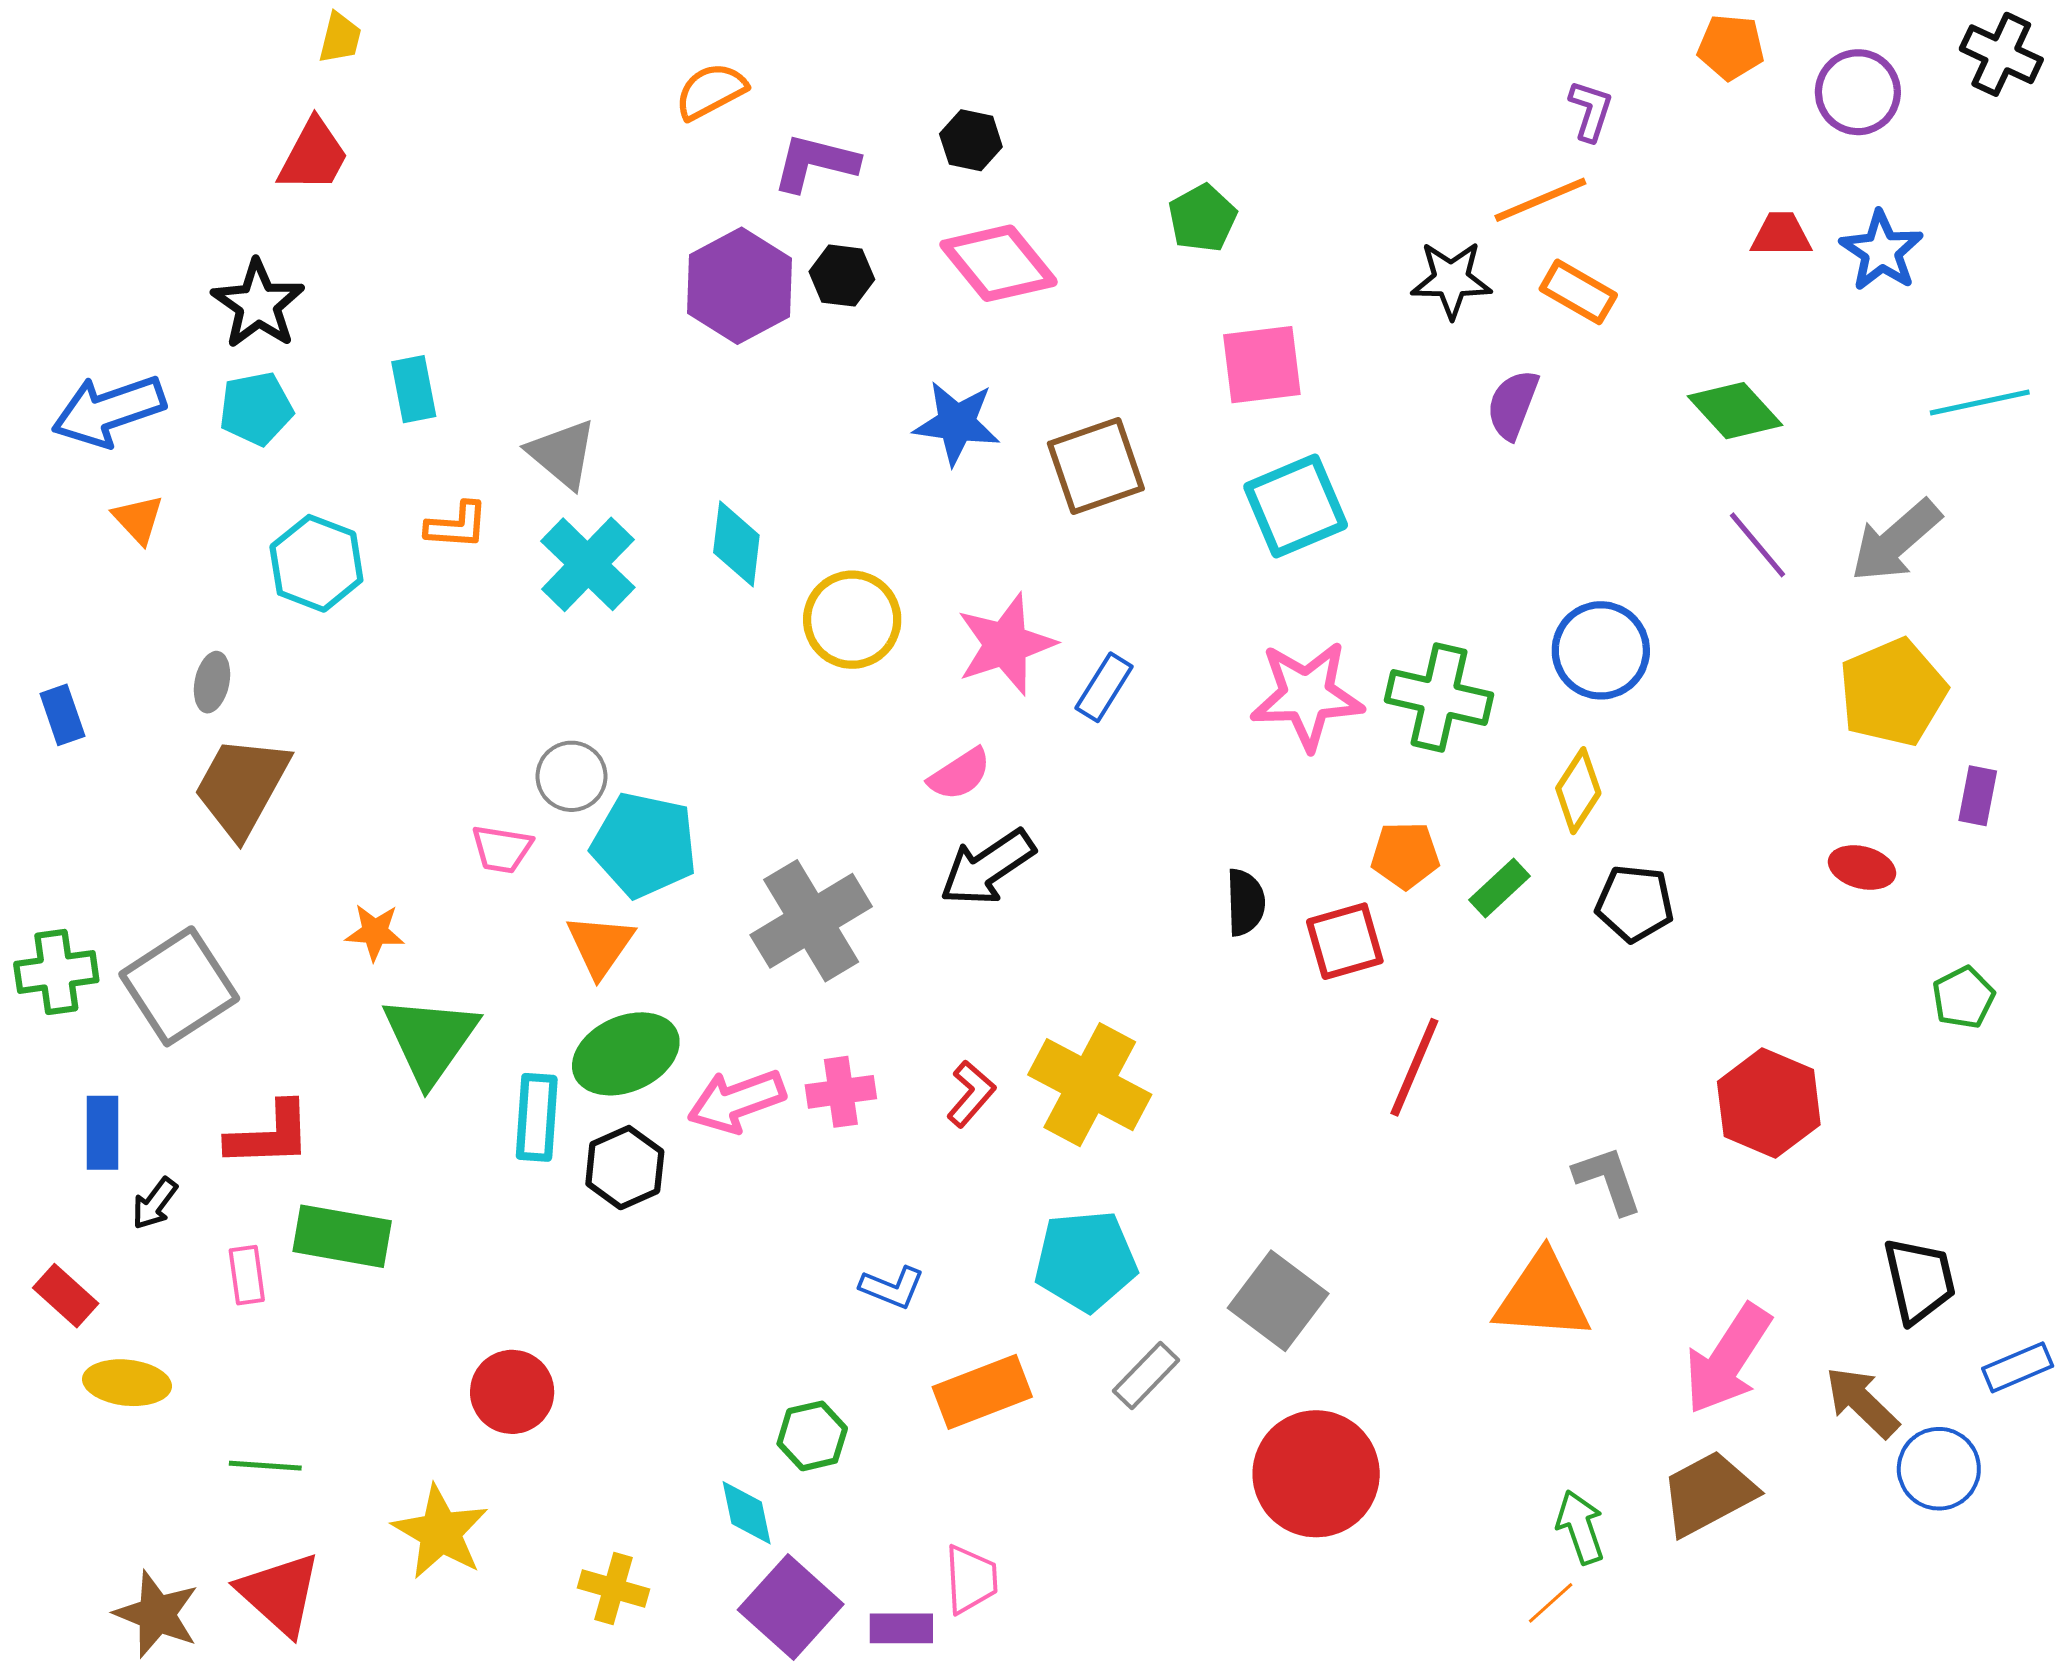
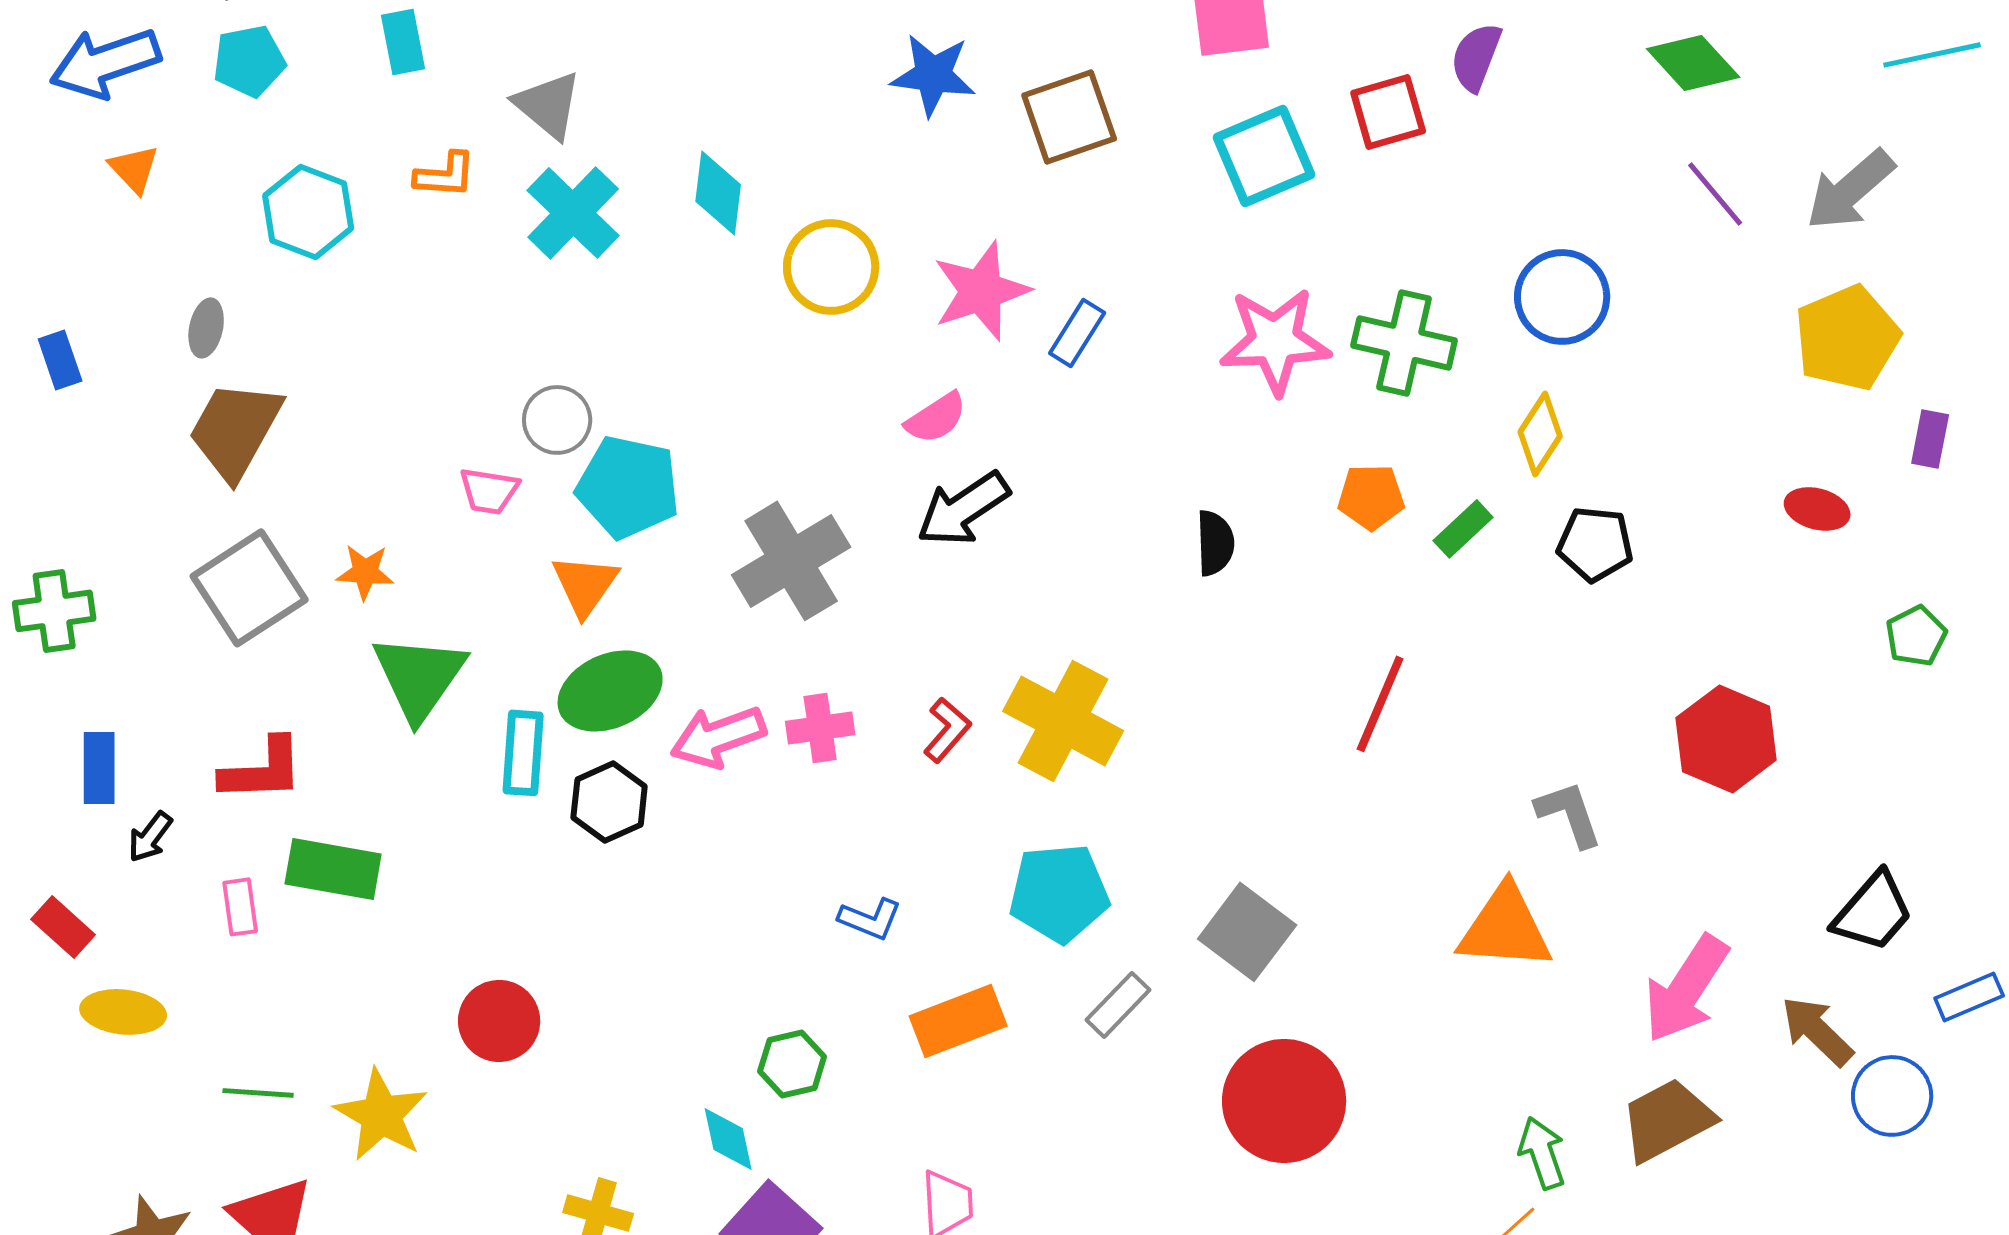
red square: (1345, 941) -> (1388, 112), moved
gray square: (179, 986) -> (249, 588), moved
black trapezoid: (1919, 1280) -> (1873, 912), turned 54
yellow star: (440, 1532) -> (381, 1115), moved

